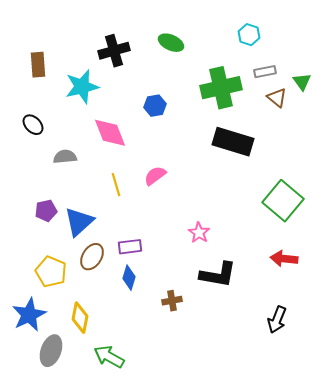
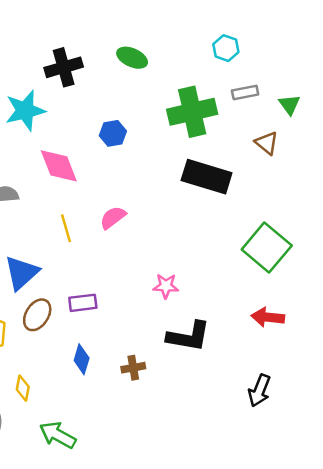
brown triangle: (277, 98) -> (267, 143), moved
pink star: (199, 233) -> (166, 286), turned -30
blue diamond: (129, 278) -> (82, 359), moved
yellow diamond: (80, 318) -> (23, 388), size x0.7

